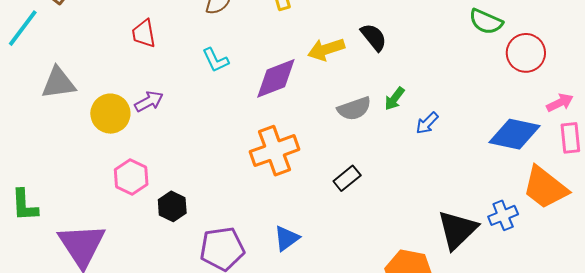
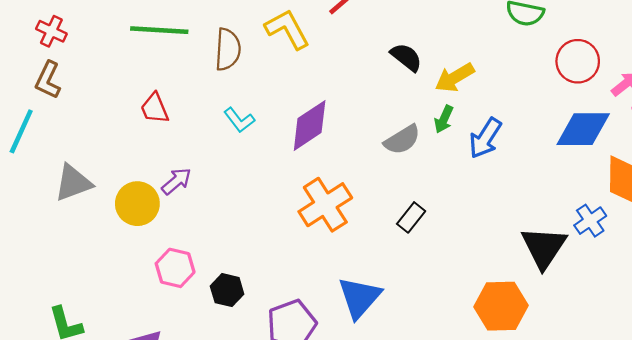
yellow arrow: (326, 49) -> (455, 77), moved
red circle: (526, 53) -> (578, 61), moved
blue arrow: (427, 123) -> (485, 138), size x1.5
blue triangle: (287, 238) -> (359, 297), size x1.5

